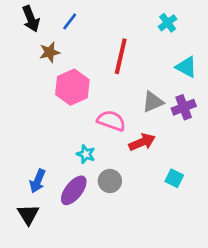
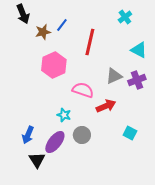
blue line: (70, 21) -> (62, 25), moved
brown star: (50, 52) -> (43, 32), moved
black triangle: (28, 214) -> (37, 160), moved

